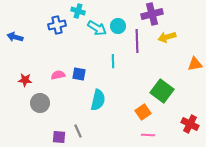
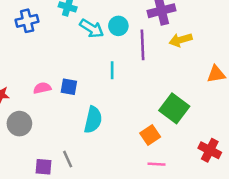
blue cross: (57, 25) -> (27, 21), moved

